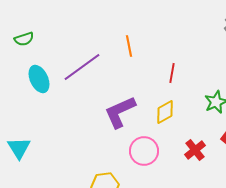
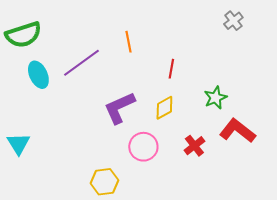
green semicircle: (24, 39) -> (23, 35), size x1.8

